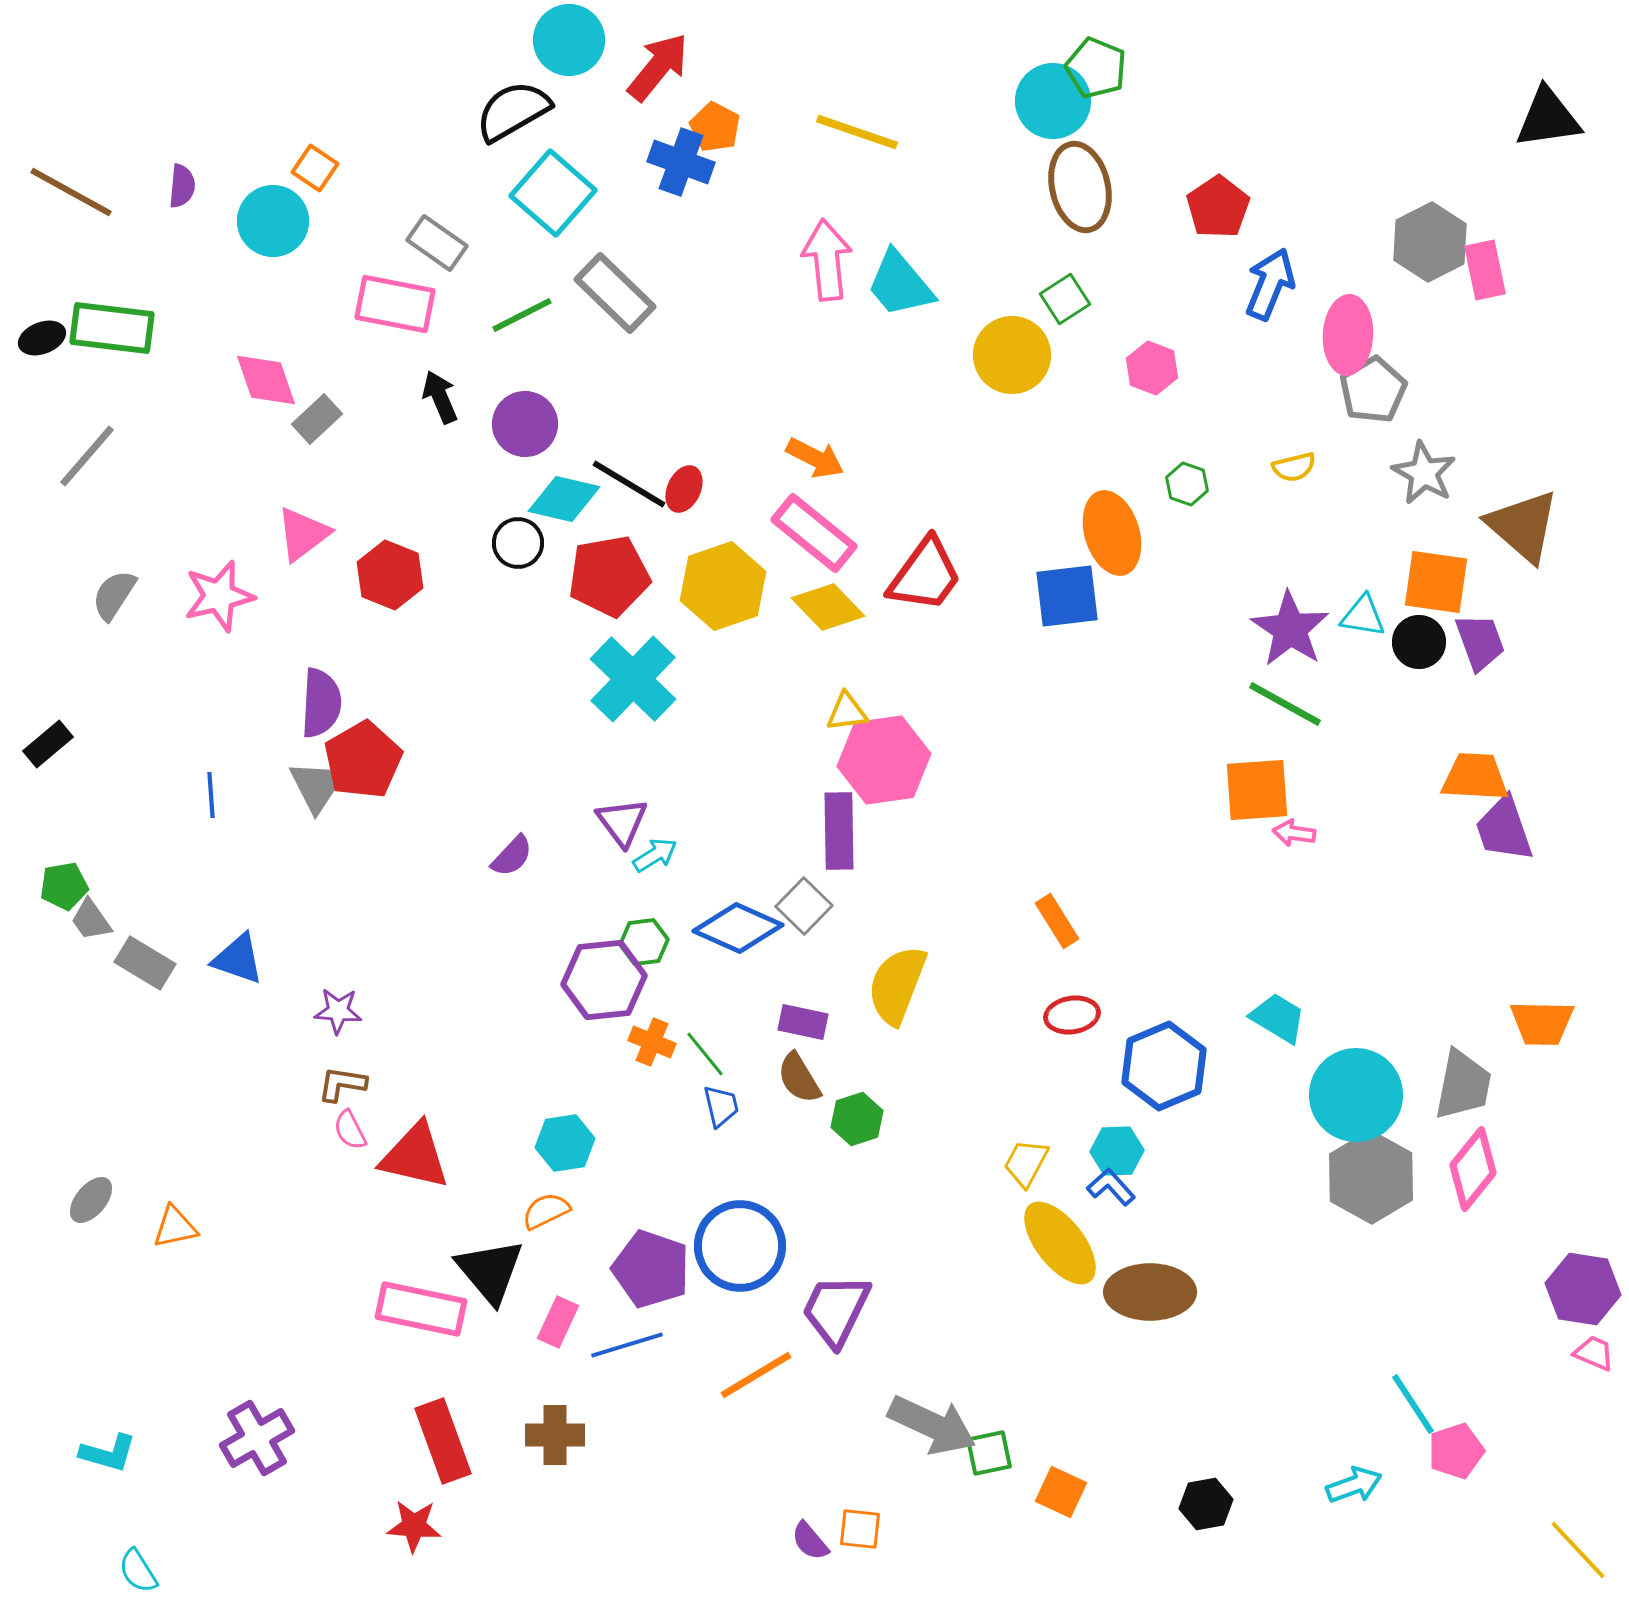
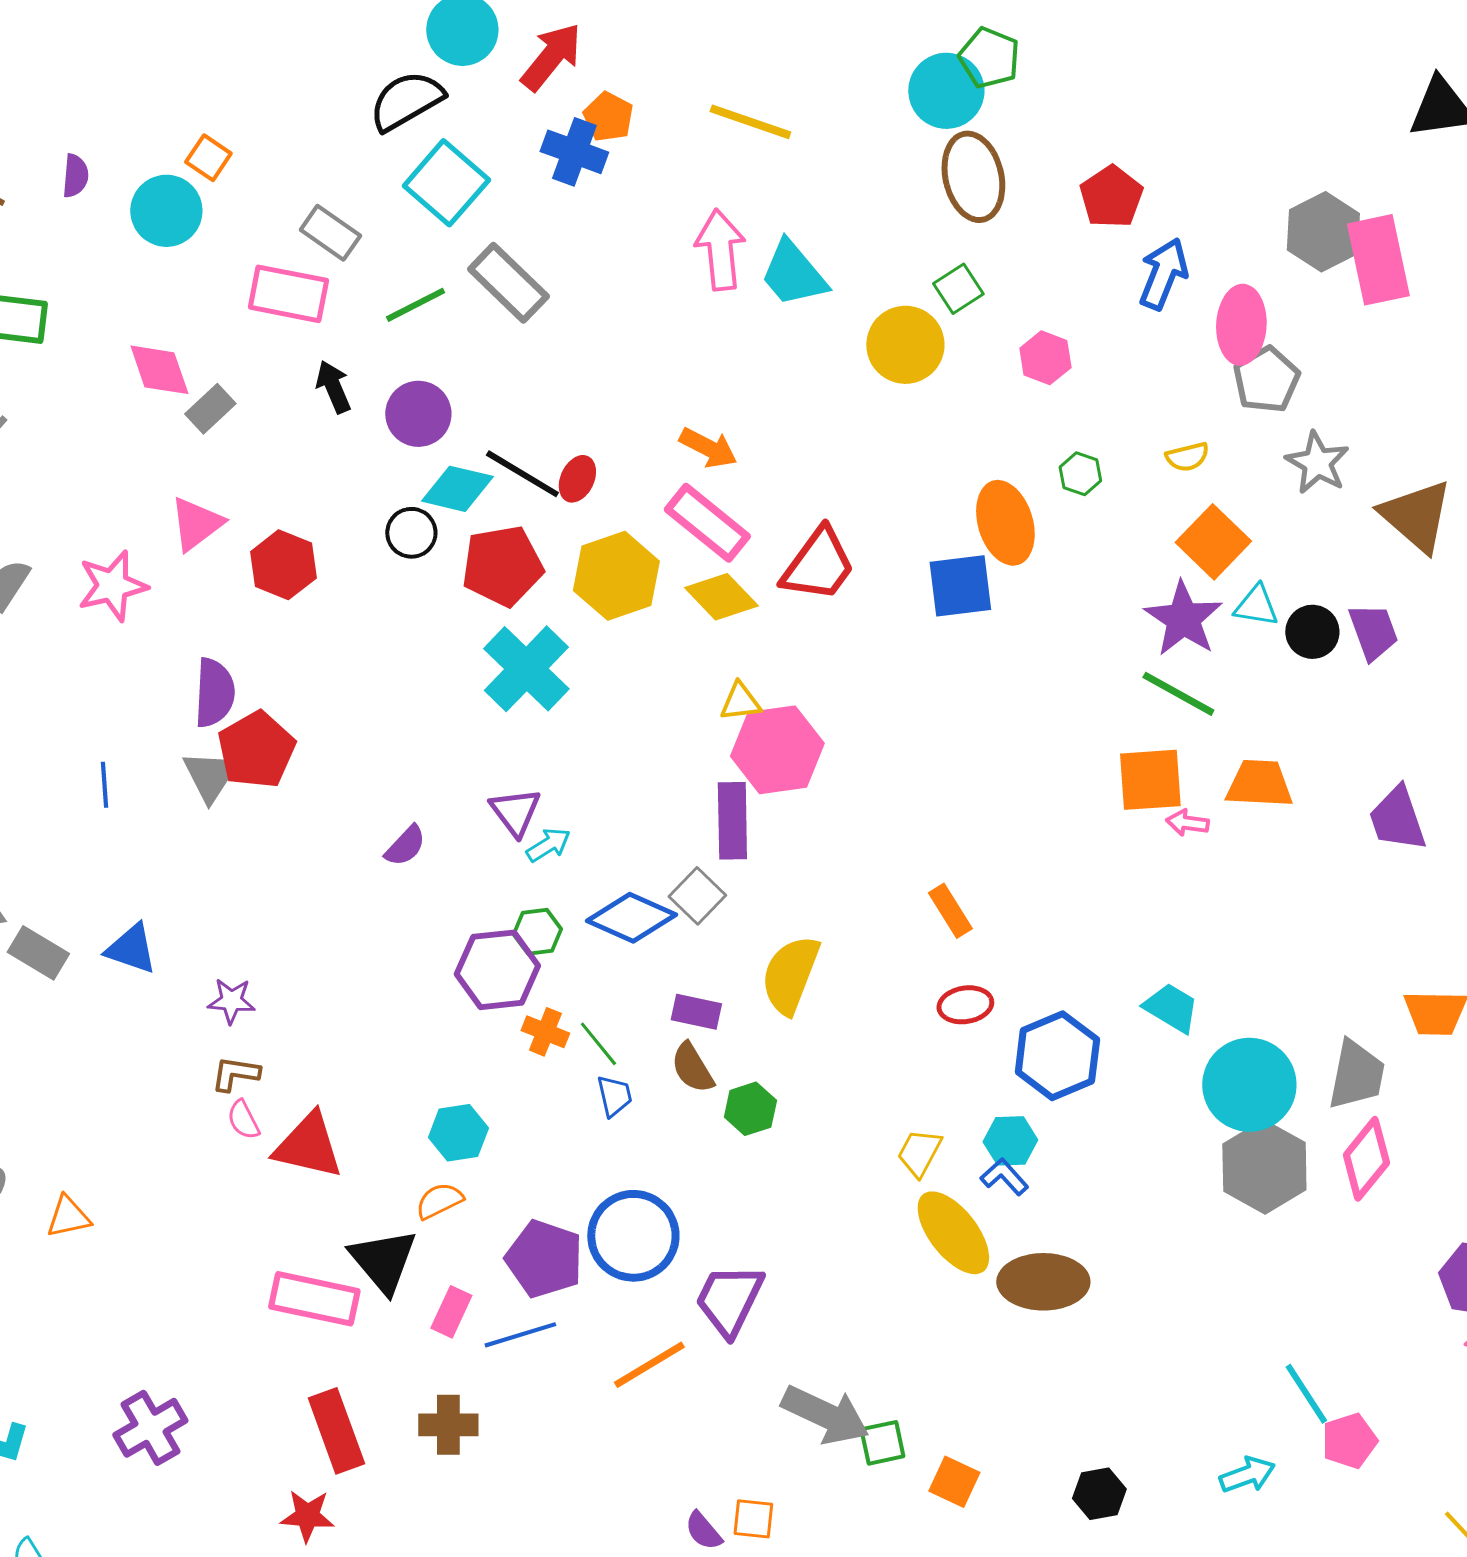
pink rectangle: (1485, 270) -> (1378, 260), size x1.5
orange square: (1436, 582) -> (1213, 542), moved, turned 36
orange trapezoid: (1475, 777) -> (1259, 784), moved

